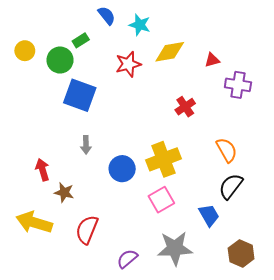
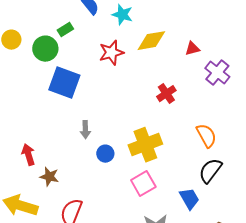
purple cross: (238, 85) -> (217, 73), turned 30
gray arrow: (86, 145) -> (85, 130), moved
blue circle: (122, 169) -> (105, 154), size x0.7

